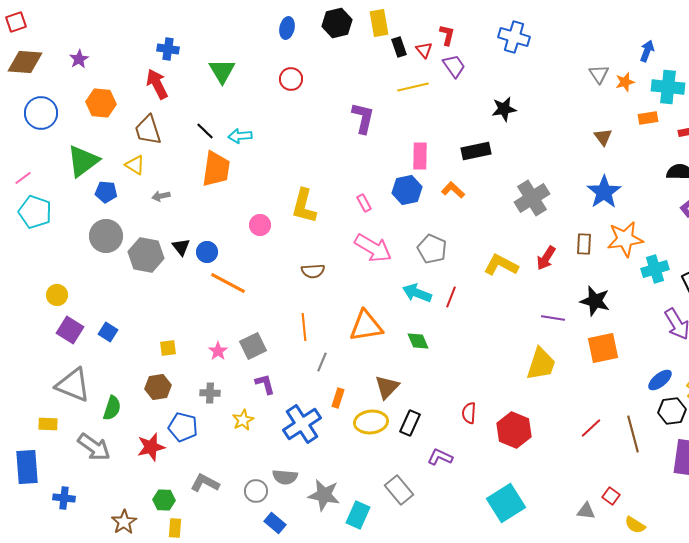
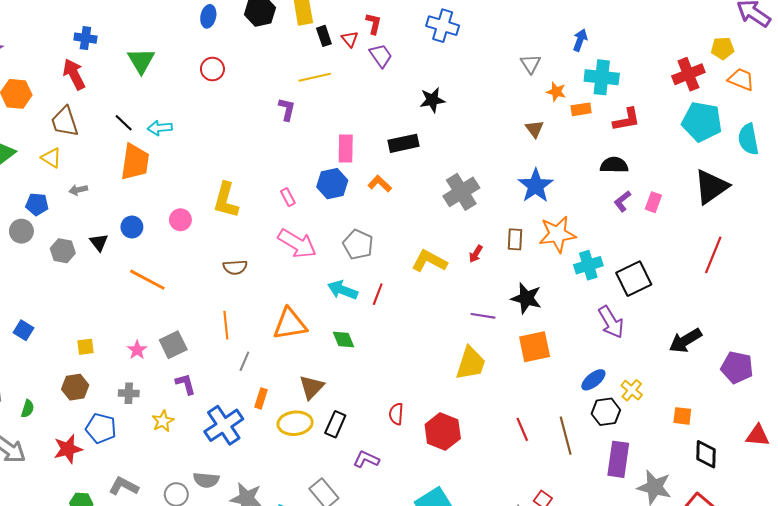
orange star: (625, 82) -> (556, 92), moved, turned 30
yellow line: (413, 87) -> (315, 77), moved
purple L-shape: (363, 118) -> (287, 109), size x0.7
blue pentagon: (106, 192) -> (37, 204), moved
gray circle: (106, 236) -> (21, 231), size x0.7
blue circle: (207, 252) -> (132, 227), moved
gray hexagon: (146, 255) -> (63, 251), size x0.7
red arrow: (546, 258) -> (476, 254), size x0.7
green semicircle: (112, 408) -> (28, 409), size x0.7
red line: (591, 428) -> (522, 429), turned -70

